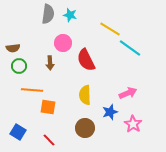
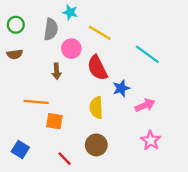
gray semicircle: (48, 14) -> (51, 29), moved
cyan star: (70, 15) -> (70, 12), moved
yellow line: (110, 29) -> (100, 33), moved
green circle: (19, 66) -> (16, 25), moved
blue star: (110, 112) -> (121, 88), moved
red line: (49, 140) -> (65, 159), moved

